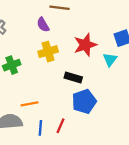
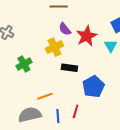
purple semicircle: (43, 25) -> (65, 29), moved
black rectangle: (73, 78) -> (69, 68), moved

